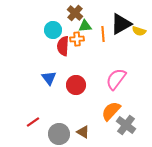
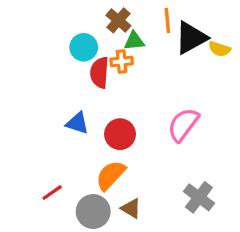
orange line: (103, 34) -> (167, 20), moved
blue triangle: (49, 78) -> (77, 123), turned -35
orange semicircle: (111, 111) -> (111, 175), moved

